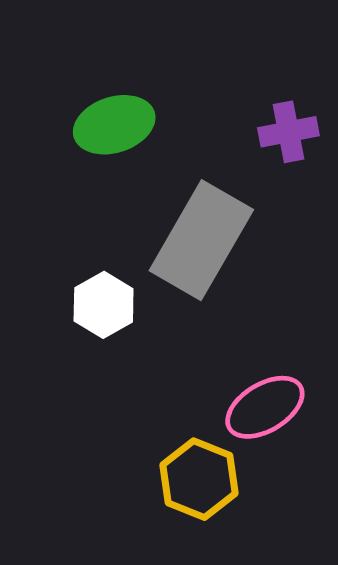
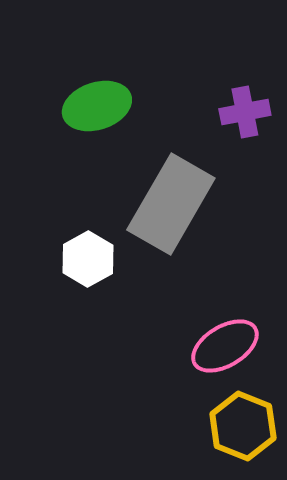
yellow hexagon: (199, 479) -> (243, 426), moved

